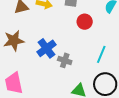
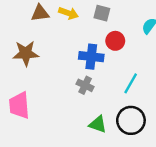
blue cross: (46, 48) -> (91, 57), moved, turned 36

